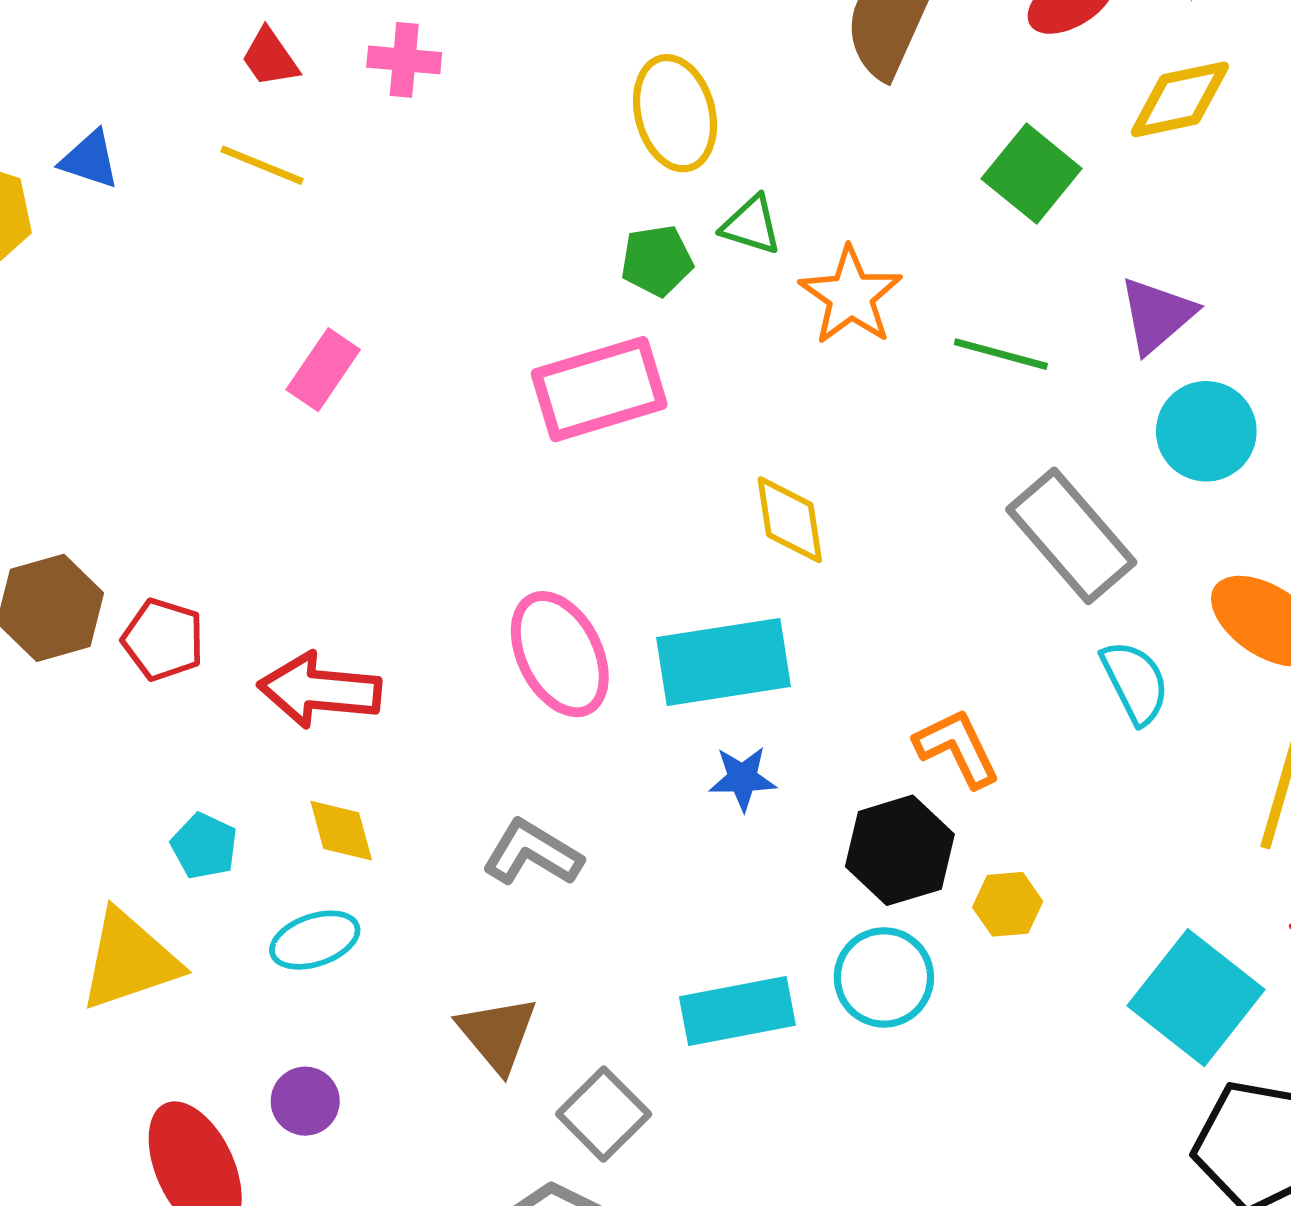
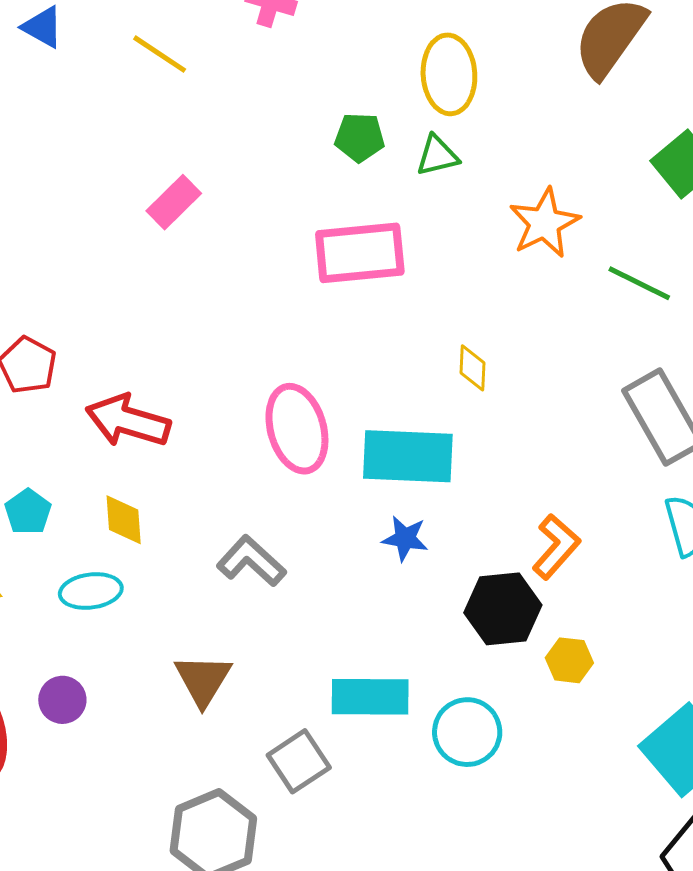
green triangle: (751, 225) -> (437, 156), moved, turned -42
green pentagon: (657, 261) -> (360, 137), moved
yellow diamond: (790, 520) -> (472, 368), size x0.7
orange L-shape: (957, 748) -> (556, 547), turned 56
cyan circle: (884, 977) -> (467, 732), moved
gray square: (604, 1114) -> (299, 761), moved

